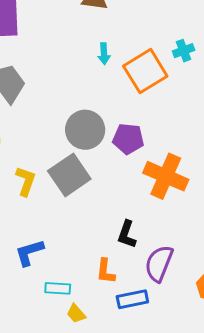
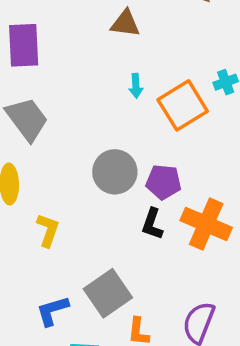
gray square: (69, 175) -> (108, 293), moved
black L-shape: (127, 234) -> (152, 224), moved

